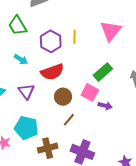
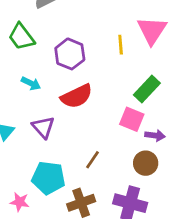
yellow line: (75, 37) -> (121, 45), moved
brown circle: (63, 97) -> (146, 163), moved
brown line: (69, 120) -> (93, 160), moved

